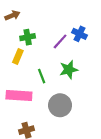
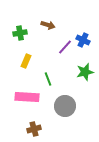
brown arrow: (12, 15) -> (48, 25), moved, turned 40
green cross: (28, 37) -> (20, 33), moved
green star: (69, 70) -> (85, 72), moved

